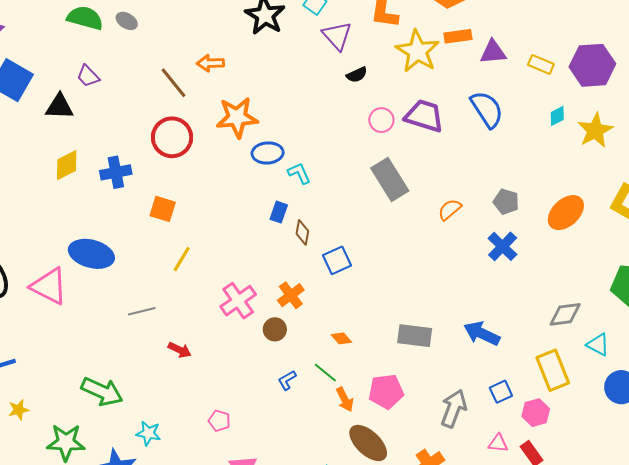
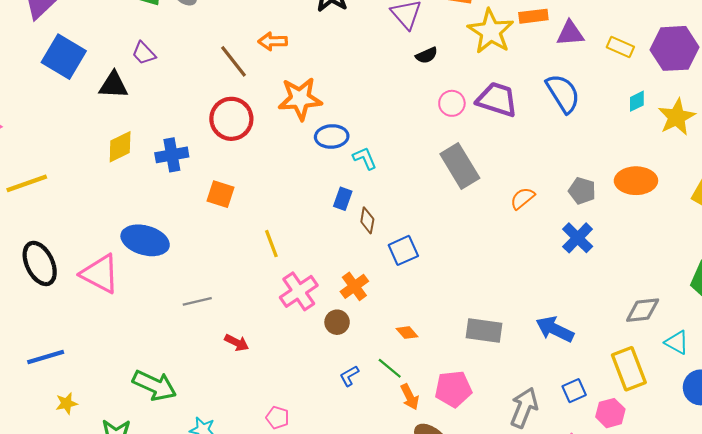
orange ellipse: (566, 213) -> (636, 181), moved, turned 42
yellow line: (182, 259) -> (271, 244), moved, turned -52

